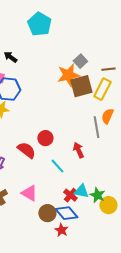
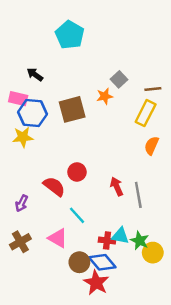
orange star: (68, 75) -> (105, 96), size x0.6
brown square: (81, 86) -> (72, 109), moved
gray line: (96, 127) -> (138, 195), moved
cyan line: (57, 166) -> (77, 215), moved
red cross: (70, 195) -> (107, 241), turned -32
red star: (61, 230) -> (96, 283), size x1.5

